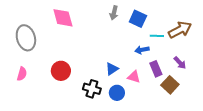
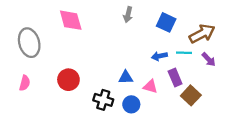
blue square: (138, 19) -> (166, 22), moved
cyan line: (157, 36) -> (184, 53), moved
purple arrow: (180, 63) -> (209, 59), moved
blue triangle: (112, 69) -> (126, 77), turned 32

